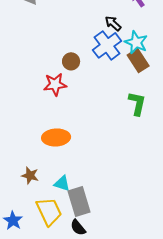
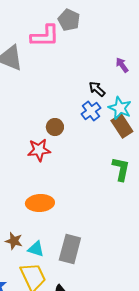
blue cross: (107, 45) -> (91, 111), size x0.7
cyan triangle: (62, 183) -> (36, 249), moved
gray rectangle: (79, 202) -> (70, 249), moved, turned 32

